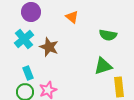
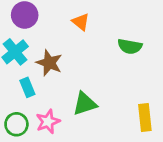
green triangle: (103, 66) -> (85, 104), moved
cyan rectangle: (28, 73) -> (27, 87), moved

